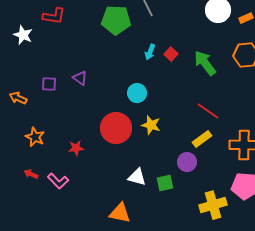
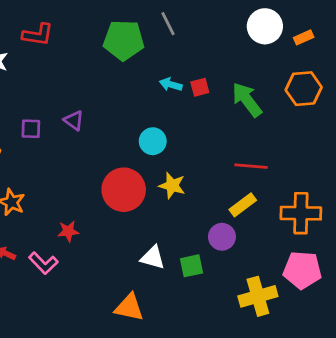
cyan arrow: (150, 52) -> (171, 84), turned 84
red square: (171, 54) -> (200, 87), turned 32
red line: (208, 111) -> (251, 166), turned -30
red star: (76, 148) -> (68, 231), moved

